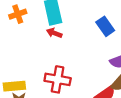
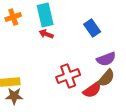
red cross: (58, 79) -> (68, 76), moved, turned -30

